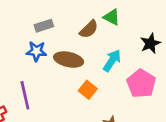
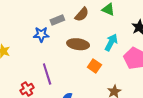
brown semicircle: (89, 29) -> (82, 14), moved
blue star: (36, 51) -> (41, 34), moved

